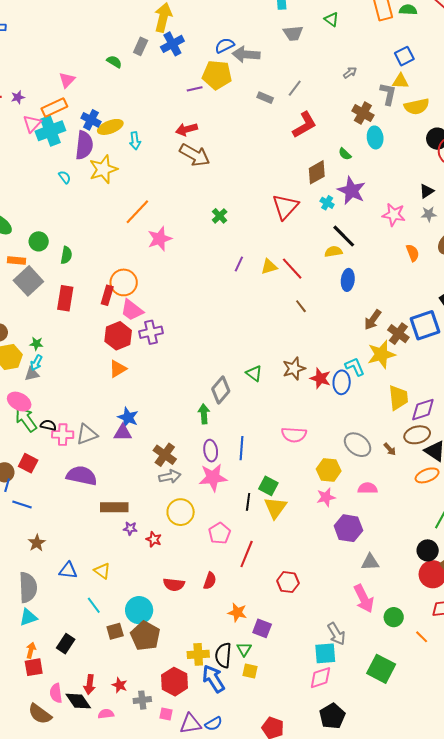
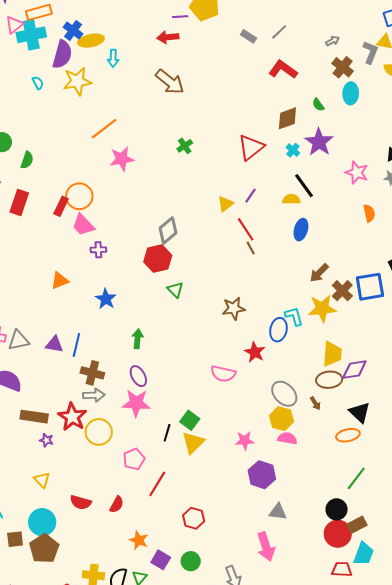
gray arrow: (350, 73) -> (333, 41), moved
red L-shape: (304, 125) -> (283, 69), turned -124
red arrow: (186, 129) -> (168, 37), moved
purple line: (239, 264) -> (250, 196), moved
yellow triangle: (269, 267) -> (225, 204), turned -30
red line: (292, 269) -> (246, 229), moved
purple cross: (151, 332) -> (98, 250), size x0.7
red hexagon: (118, 336) -> (158, 259), moved
green triangle: (254, 373) -> (175, 290), moved
red star: (320, 378) -> (255, 352), moved
gray diamond: (221, 390) -> (168, 231), moved
blue star: (128, 417) -> (106, 299), moved
brown ellipse: (417, 435) -> (329, 380), moved
blue line: (242, 448) -> (76, 345), moved
purple ellipse: (211, 451) -> (138, 376), turned -30
brown cross: (165, 455) -> (92, 373), turned -30
yellow hexagon: (329, 470) -> (281, 419), moved
red star: (154, 539) -> (72, 417), moved, size x1.8
yellow triangle: (102, 571) -> (42, 480), moved
green circle: (394, 617) -> (191, 561), moved

